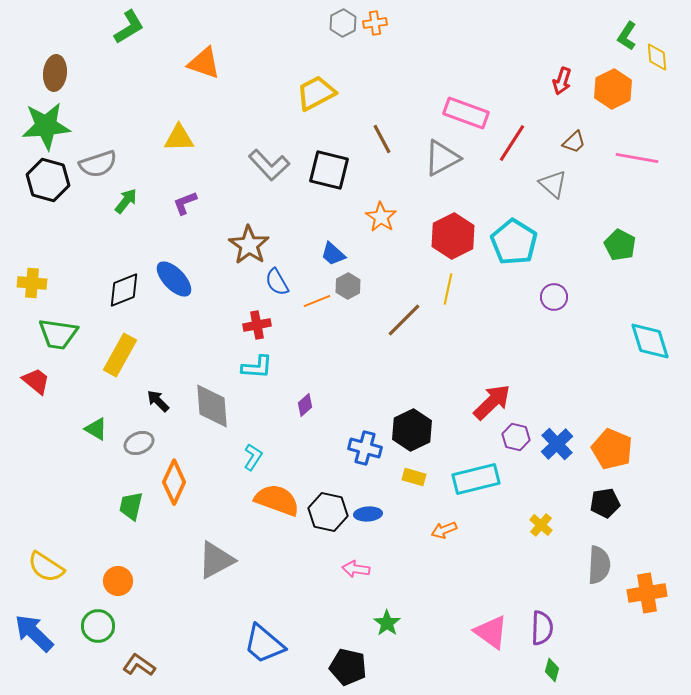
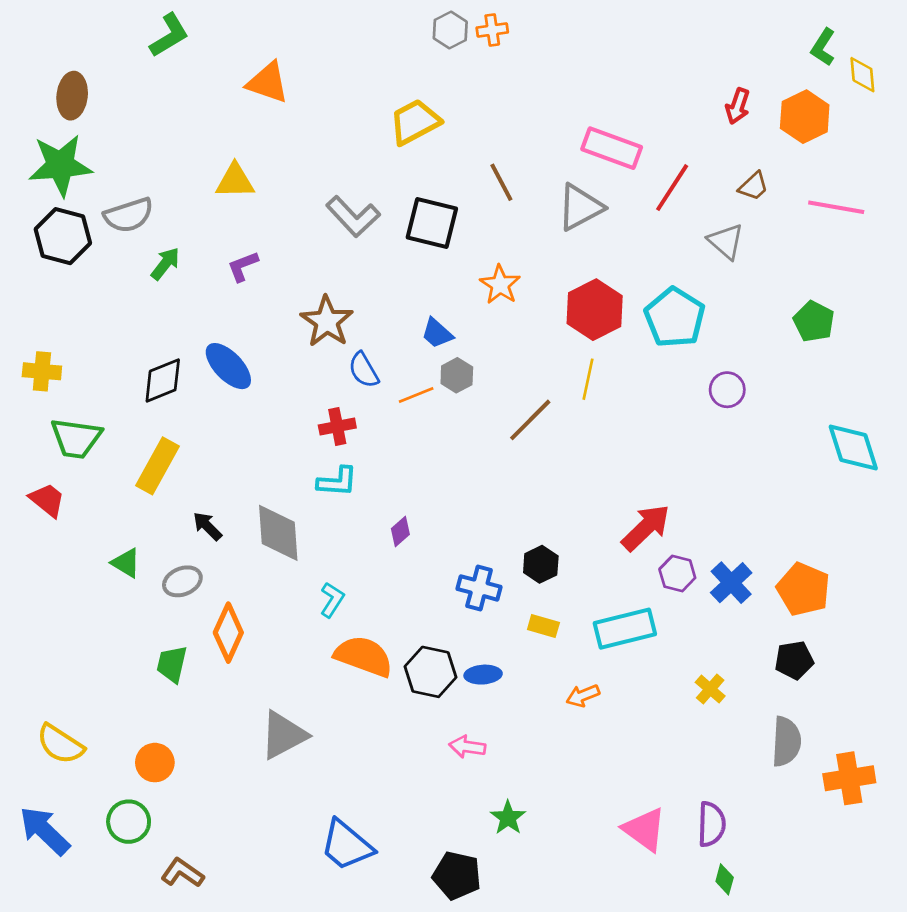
black hexagon: (412, 430) -> (541, 564), size x0.7

